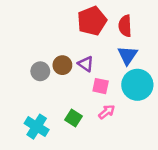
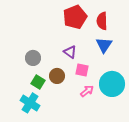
brown circle: (62, 65) -> (57, 76), moved
cyan circle: (137, 85) -> (112, 84), moved
green square: (73, 118) -> (38, 82), moved

